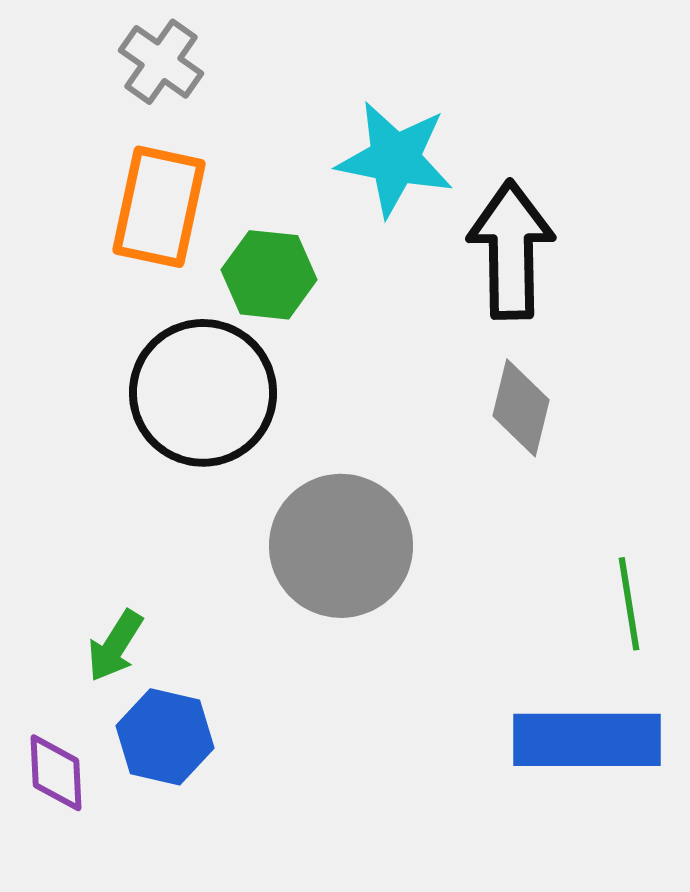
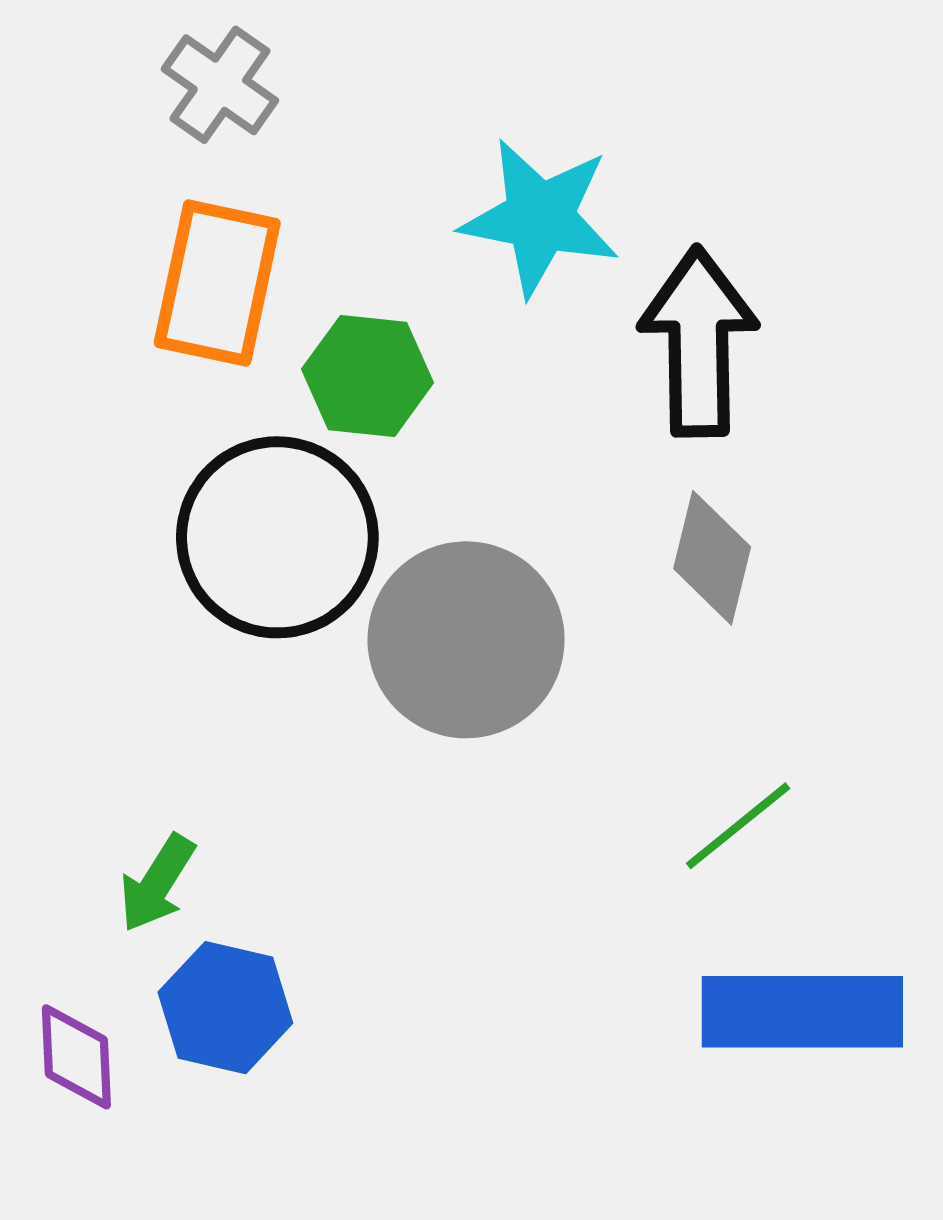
gray circle: (341, 546) -> (466, 640), moved
green line: (629, 604) -> (738, 826), moved, turned 60

